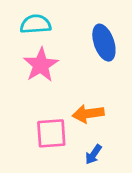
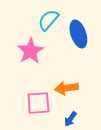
cyan semicircle: (36, 24) -> (48, 20), moved, turned -45

